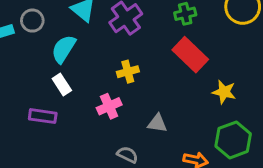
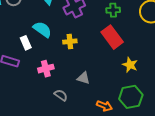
cyan semicircle: (64, 49) -> (42, 29), moved, turned 84
pink cross: (109, 106) -> (46, 69), moved

